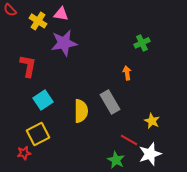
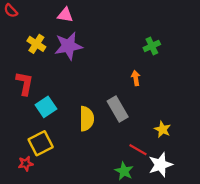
yellow cross: (38, 21) -> (36, 44), moved
red L-shape: (28, 66) -> (25, 83), moved

